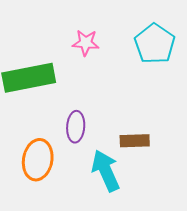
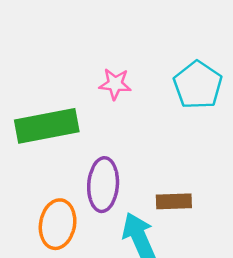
purple ellipse: (76, 127) -> (103, 185), size x1.4

